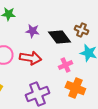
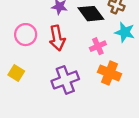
red arrow: (30, 58) -> (57, 38), turned 70

